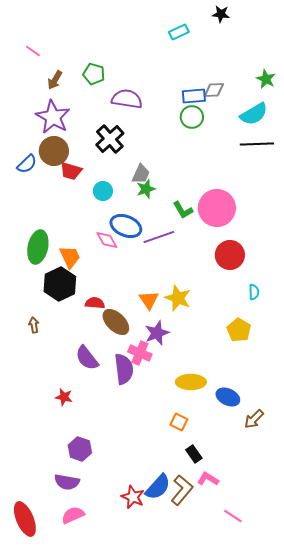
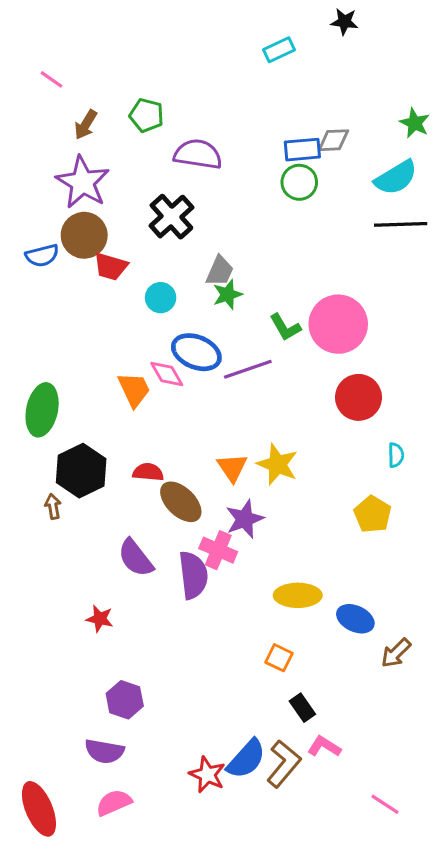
blue semicircle: (27, 164) -> (42, 256), turned 30
green ellipse: (38, 247) -> (42, 410), moved
orange trapezoid: (70, 257) -> (134, 390), moved
black hexagon: (60, 284) -> (81, 471), moved
pink line: (233, 516) -> (385, 804), moved

